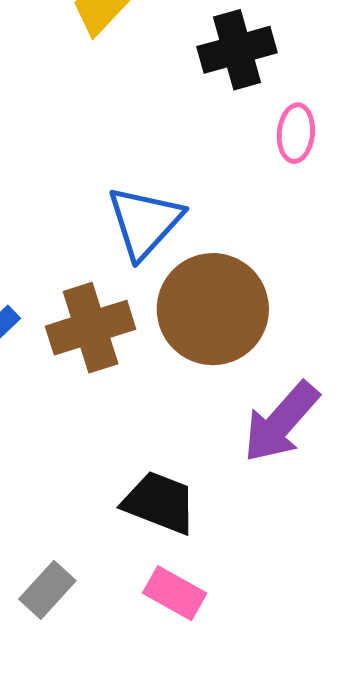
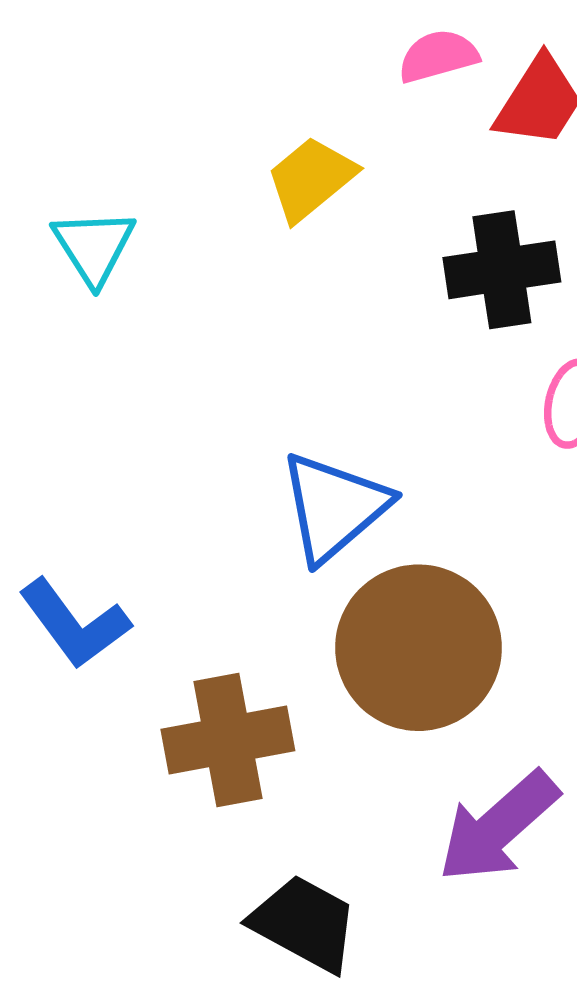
brown cross: (91, 328) -> (228, 740), moved

